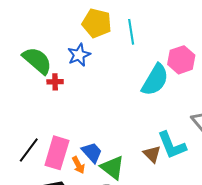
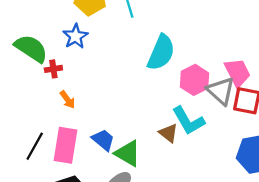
pink hexagon: (181, 60) -> (195, 80), moved
orange arrow: (78, 165) -> (68, 100), moved

